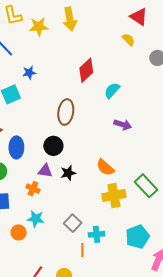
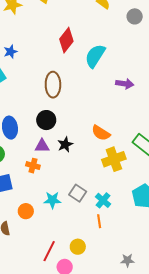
cyan semicircle: (112, 90) -> (95, 56), size x1.4
purple arrow: (123, 125) -> (125, 84), moved
cyan star: (36, 219) -> (52, 200), moved
cyan cross: (97, 234) -> (103, 200), turned -35
orange line: (82, 250) -> (99, 221), moved

